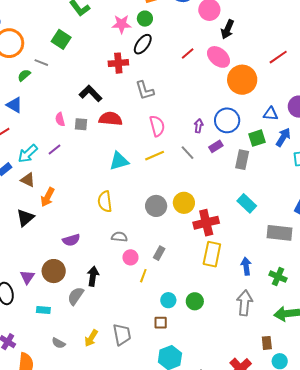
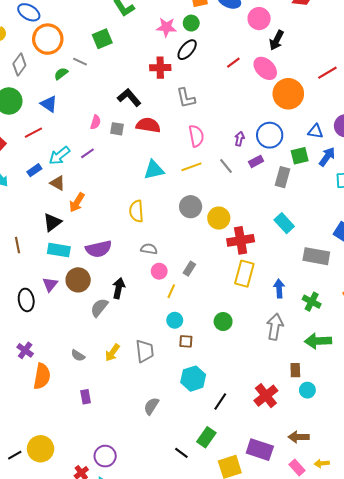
green square: (61, 39) -> (102, 39), turned 30
pink semicircle: (60, 119) -> (96, 122), turned -152
gray circle: (156, 206) -> (191, 207), moved
purple semicircle: (71, 240) -> (99, 249), size x1.4
cyan circle: (168, 300) -> (175, 320), moved
cyan rectangle: (43, 310) -> (59, 250), moved, size x1.5

